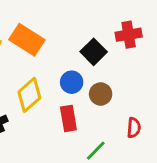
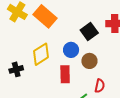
red semicircle: (134, 128) -> (100, 86), moved

